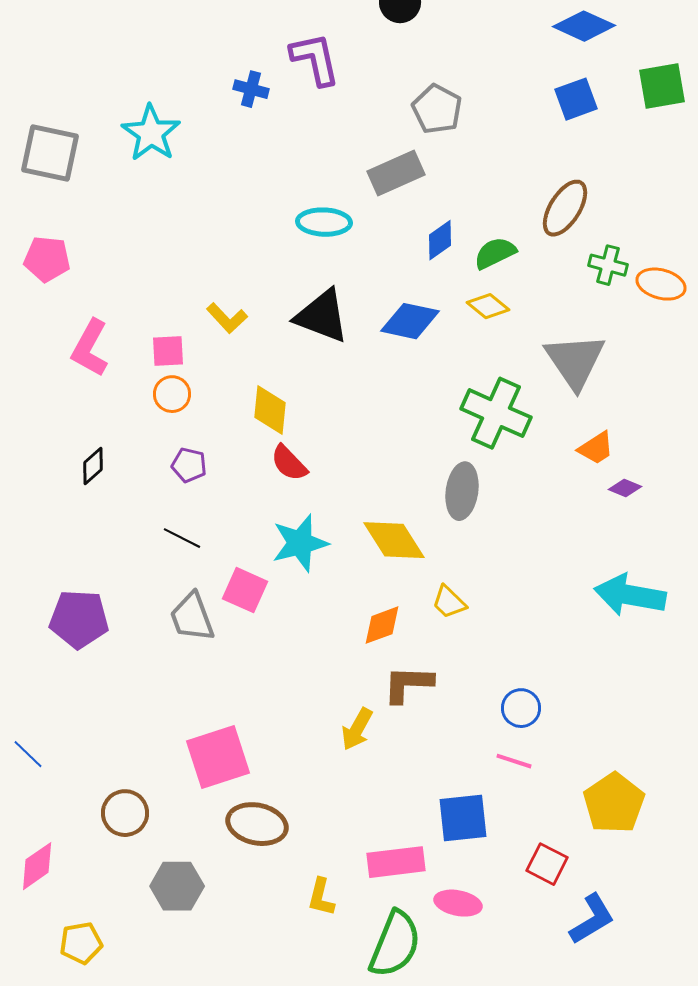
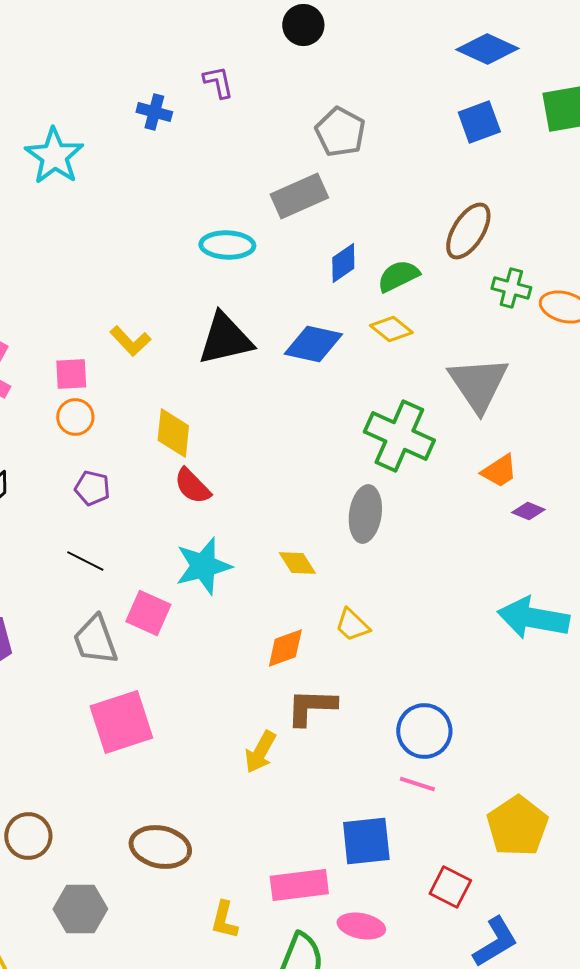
purple L-shape: (315, 59) -> (218, 82), size x0.6
black triangle: (322, 316) -> (225, 339), turned -34
yellow diamond: (394, 540) -> (297, 563), size x0.6
blue circle: (521, 708) -> (424, 731), size x1.4
pink square: (218, 757) -> (121, 722), moved

